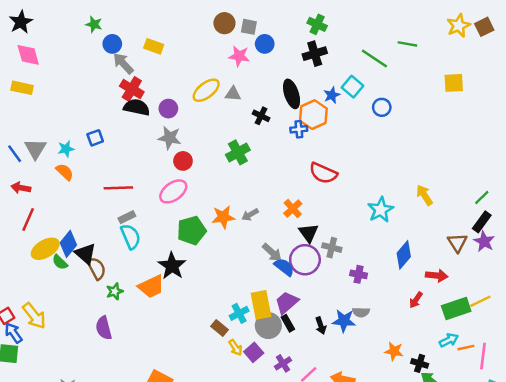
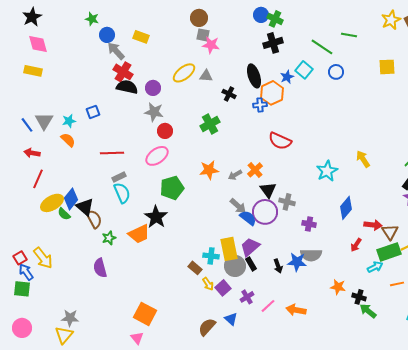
gray square: (249, 27) -> (203, 35), moved
blue circle: (265, 44) -> (261, 15), moved
blue circle: (382, 107) -> (336, 72), moved
gray arrow: (250, 215) -> (235, 175), moved
orange star: (223, 217) -> (209, 170), moved
brown triangle: (457, 243) -> (390, 232), moved
gray semicircle: (361, 312) -> (311, 255), size x1.5
cyan cross: (239, 313) -> (211, 256), turned 35
cyan arrow: (449, 340) -> (375, 267), moved

